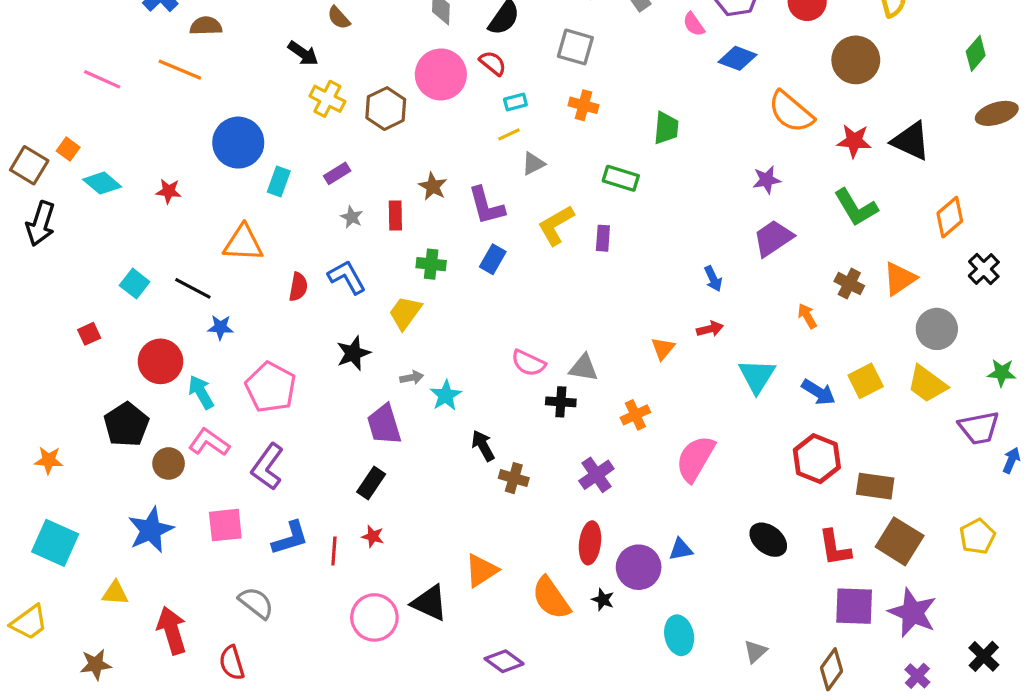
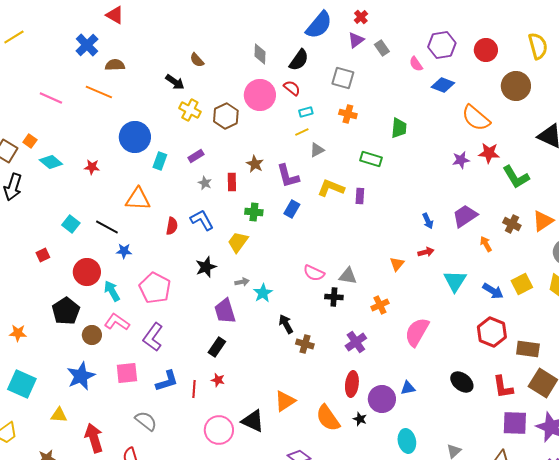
red star: (854, 141) -> (489, 153), moved
yellow L-shape: (556, 225) -> (331, 188), turned 52
purple trapezoid: (773, 238) -> (465, 216), moved

